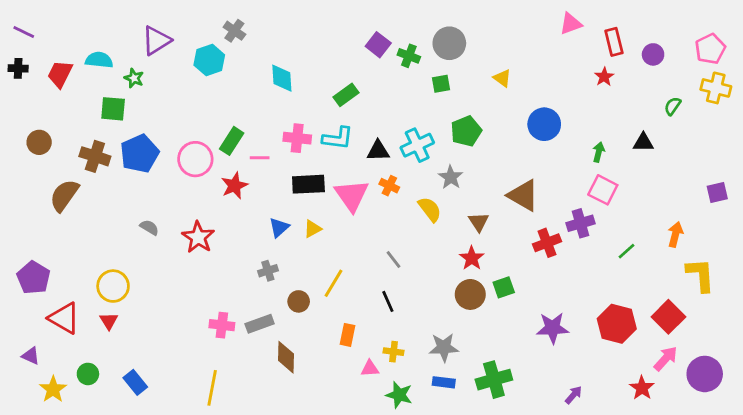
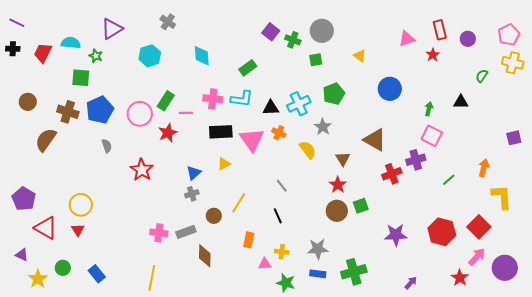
pink triangle: (571, 24) -> (407, 39), moved
cyan hexagon: (209, 60) -> (150, 56), moved
gray semicircle: (149, 227) -> (107, 146), moved, turned 40
blue triangle: (279, 227) -> (194, 173), moved

